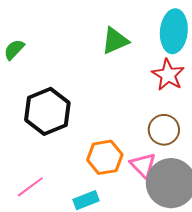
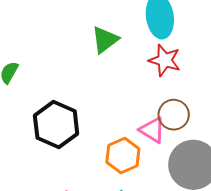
pink triangle: (143, 165) -> (152, 130), moved

